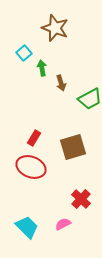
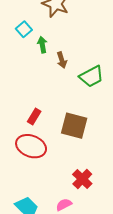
brown square: (73, 147) -> (74, 126), turned 32

